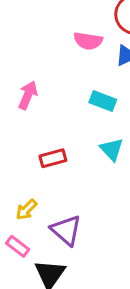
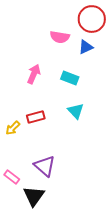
pink arrow: (28, 95) -> (34, 74), moved
yellow arrow: (26, 210) -> (13, 128), moved

